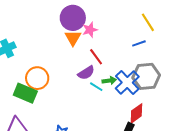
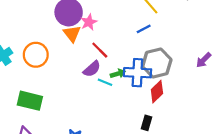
orange circle: (37, 78) -> (36, 55), moved
blue cross: (127, 82) -> (137, 73), turned -35
red diamond: (136, 113) -> (157, 92), moved

